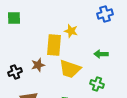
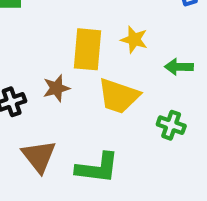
yellow star: (71, 31) -> (134, 40), moved

